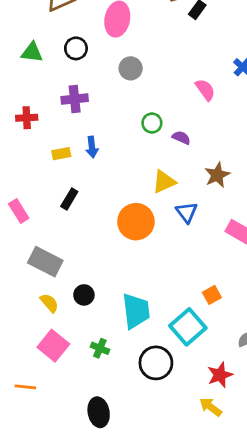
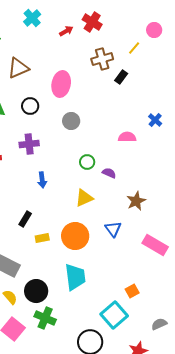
pink semicircle: (205, 90) -> (127, 137), turned -54
yellow rectangle: (61, 154) -> (42, 238), moved
yellow triangle: (164, 182) -> (84, 198), moved
black circle: (84, 295) -> (36, 291), size x1.5
cyan trapezoid: (136, 311) -> (75, 277), moved
green cross: (100, 348) -> (45, 318), moved, size x1.5

